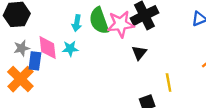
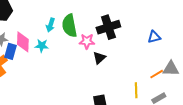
pink star: (121, 24) -> (87, 41), moved, size x0.7
yellow line: (169, 83) -> (136, 90), moved

